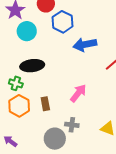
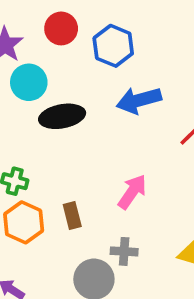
blue hexagon: (63, 22) -> (113, 46), moved
black ellipse: (32, 66) -> (62, 116), moved

